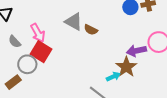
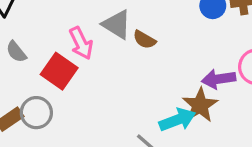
pink arrow: (38, 33) -> (81, 43), moved
gray circle: (27, 64) -> (36, 113), moved
cyan arrow: (113, 76) -> (177, 120), size x1.5

